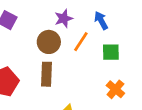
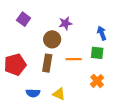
blue arrow: (101, 20) -> (102, 33), moved
orange line: (81, 42) -> (74, 59), moved, turned 49

